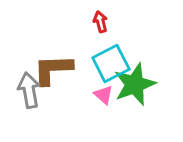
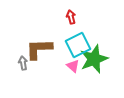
gray arrow: (29, 90) -> (23, 63), size x0.6

